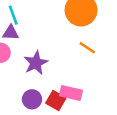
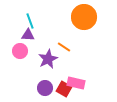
orange line: (87, 48) -> (64, 47), moved

